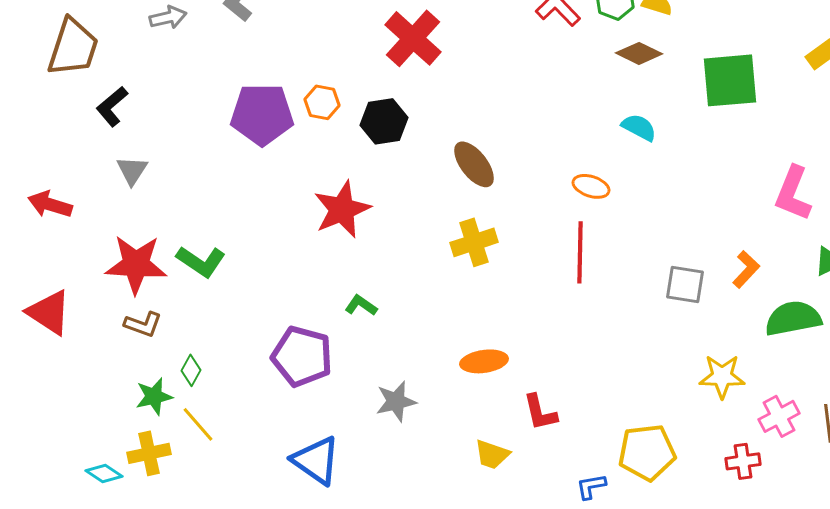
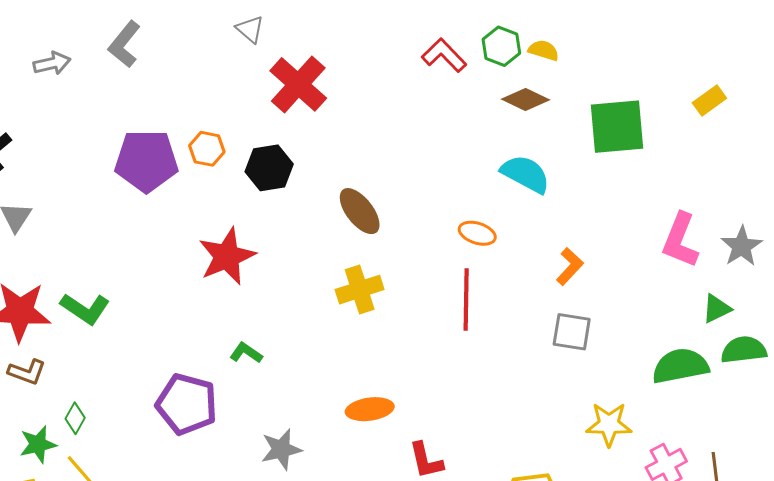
cyan semicircle: (639, 127) -> (525, 174), size x1.4
orange L-shape: (746, 269) -> (570, 266), moved

